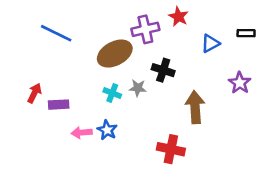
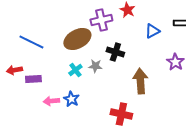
blue line: (56, 33) -> (31, 42), moved
red arrow: (34, 93) -> (14, 70), turned -126
cyan cross: (112, 93) -> (75, 70), turned 32

